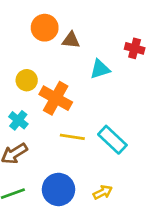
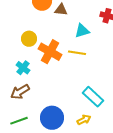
yellow line: (72, 137) -> (77, 53), moved
cyan rectangle: (112, 140) -> (93, 97), moved

